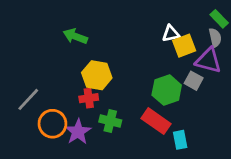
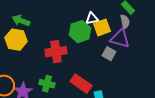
yellow hexagon: (97, 75) -> (16, 40), moved
green hexagon: (167, 90) -> (80, 32), moved
red cross: (89, 98) -> (56, 52), moved, size x1.5

